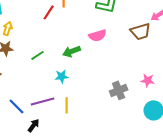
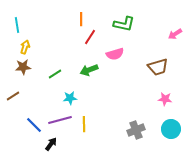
red line: (49, 12) -> (90, 37), moved
brown trapezoid: (141, 31) -> (158, 67), moved
cyan star: (62, 76) -> (70, 98), moved
gray cross: (119, 90) -> (136, 130), moved

